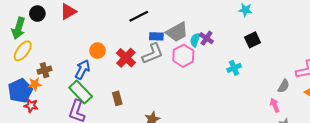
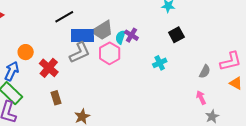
blue rectangle: (156, 36) -> (82, 36), size x1.6
red cross: (126, 58) -> (49, 68), moved
gray semicircle: (284, 86) -> (205, 71), moved
brown rectangle: (117, 98) -> (56, 98), moved

